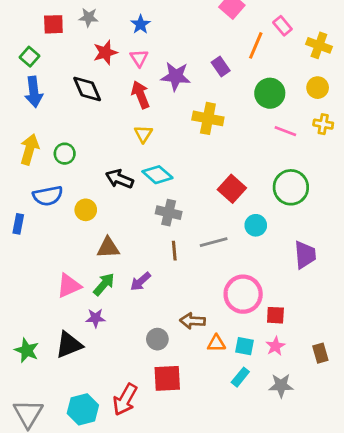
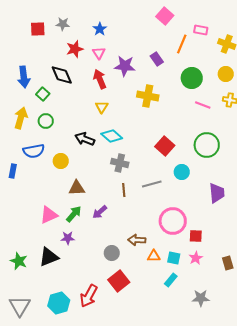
pink rectangle: (282, 26) -> (201, 30), turned -40
green square: (30, 57) -> (43, 94), moved
red square: (167, 378) -> (119, 281), turned -35
gray star: (281, 385) -> (201, 298), moved

